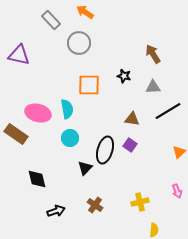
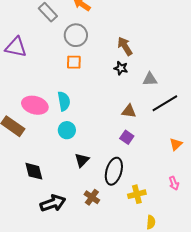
brown arrow: (153, 54) -> (125, 46), moved
orange square: (89, 85) -> (74, 62), moved, size x0.7
black ellipse: (105, 150) -> (114, 171), moved
black arrow: (56, 211) -> (53, 203), size x1.4

